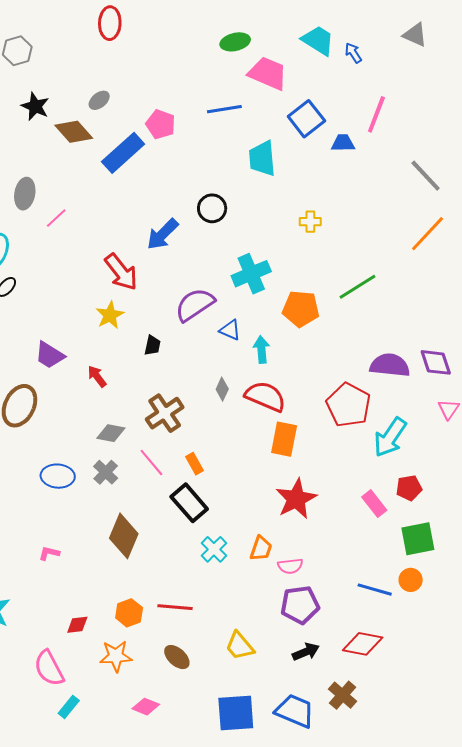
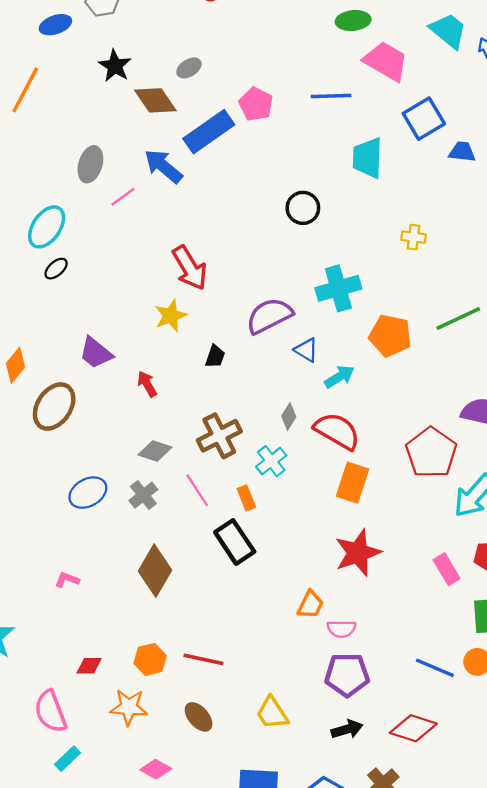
blue arrow: (162, 234) -> (163, 166), moved, turned 78
cyan arrow: (262, 349) -> (339, 377), turned 56
blue ellipse: (58, 476) -> (88, 493), turned -40
cyan cross: (214, 549) -> (271, 461), moved

